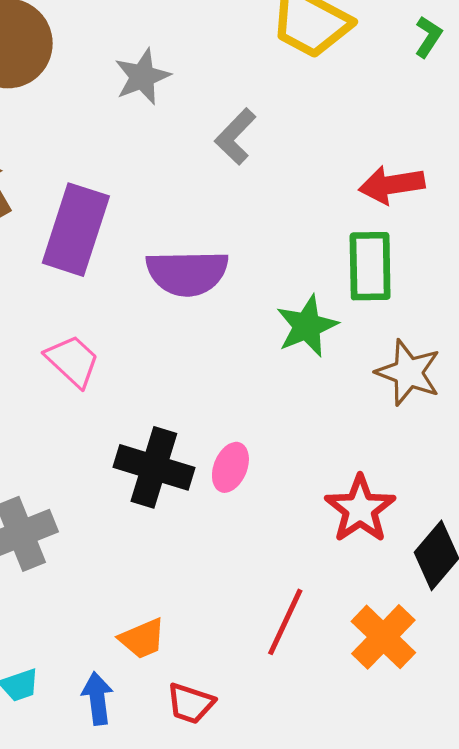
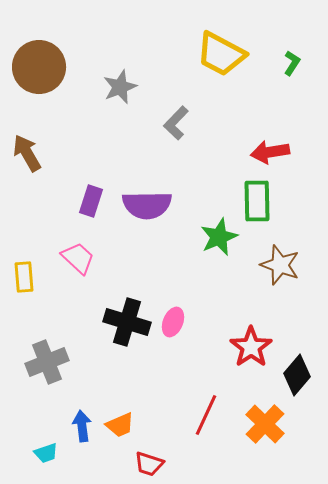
purple rectangle: (76, 230) -> (91, 201), moved, size x0.6
blue arrow: (97, 698) -> (82, 426), moved

